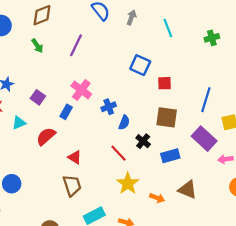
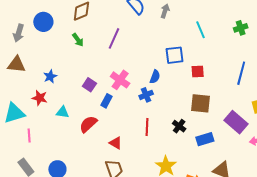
cyan line: (168, 28) -> (201, 30), moved
blue square: (140, 65) -> (174, 55), turned -30
purple square: (38, 97) -> (89, 85), moved
blue line: (206, 100) -> (241, 73), moved
blue semicircle: (124, 122) -> (155, 77), moved
cyan triangle: (19, 123) -> (63, 112), turned 32
red line: (118, 153) -> (147, 127), moved, turned 48

